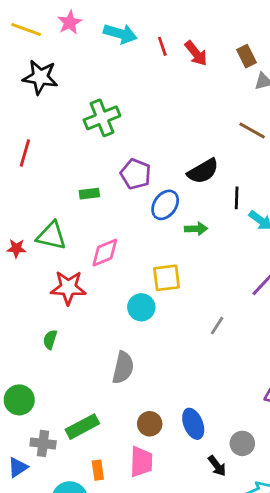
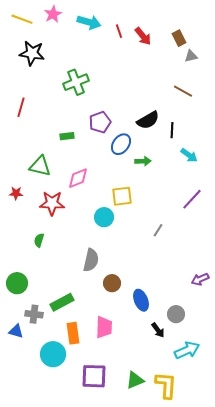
purple pentagon: (136, 174) -> (100, 122), turned 30
black line: (237, 198) -> (172, 130), moved
red star: (16, 248) -> (16, 193), moved
brown circle: (150, 424) -> (112, 283), moved
blue triangle: (18, 467) -> (16, 331), turned 49
orange rectangle: (98, 470) -> (73, 333), size x1.5

